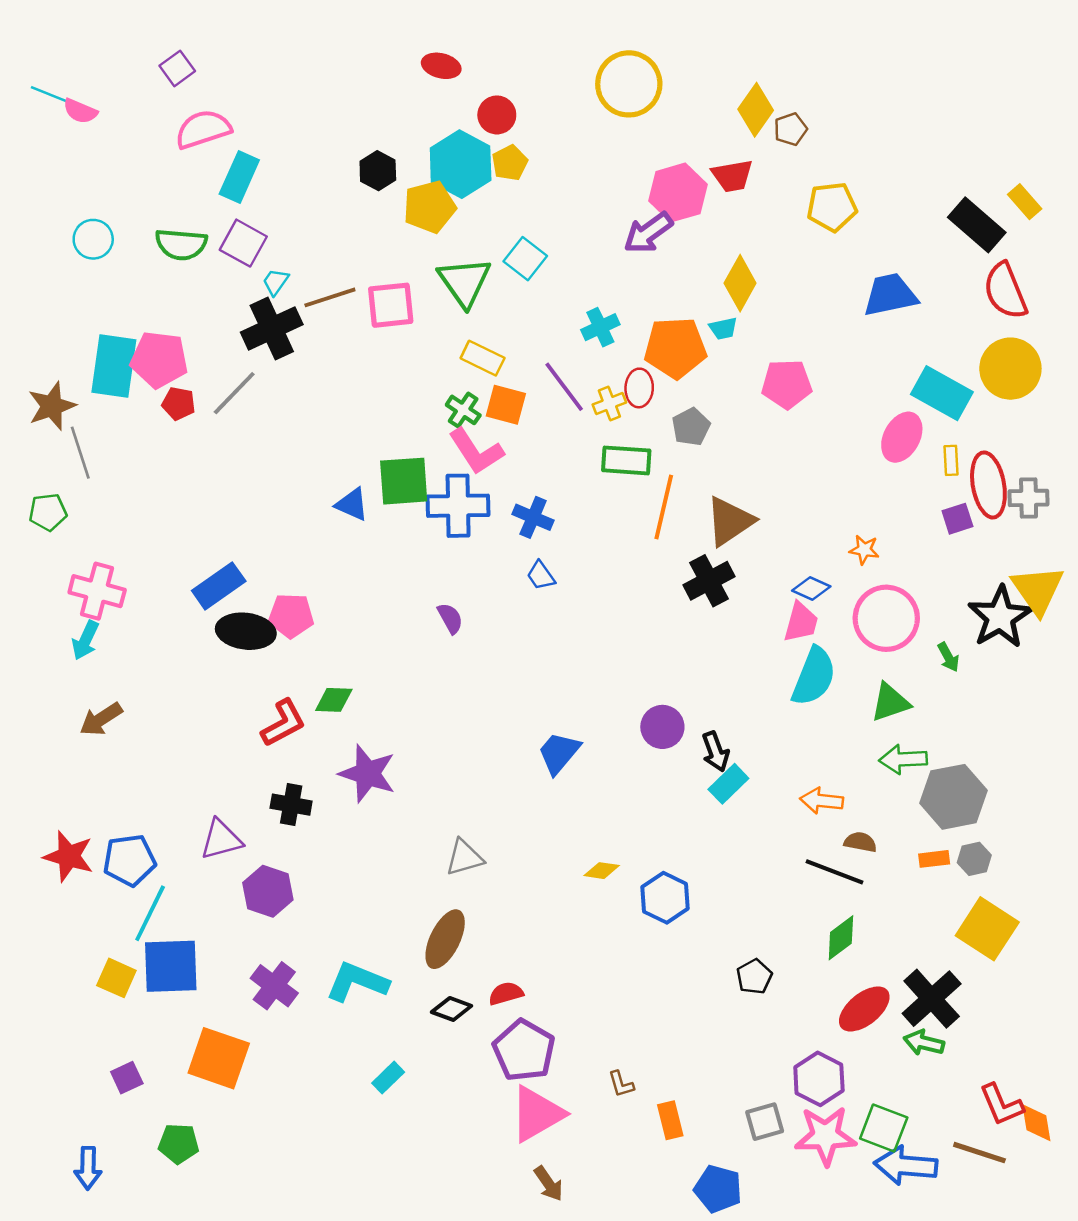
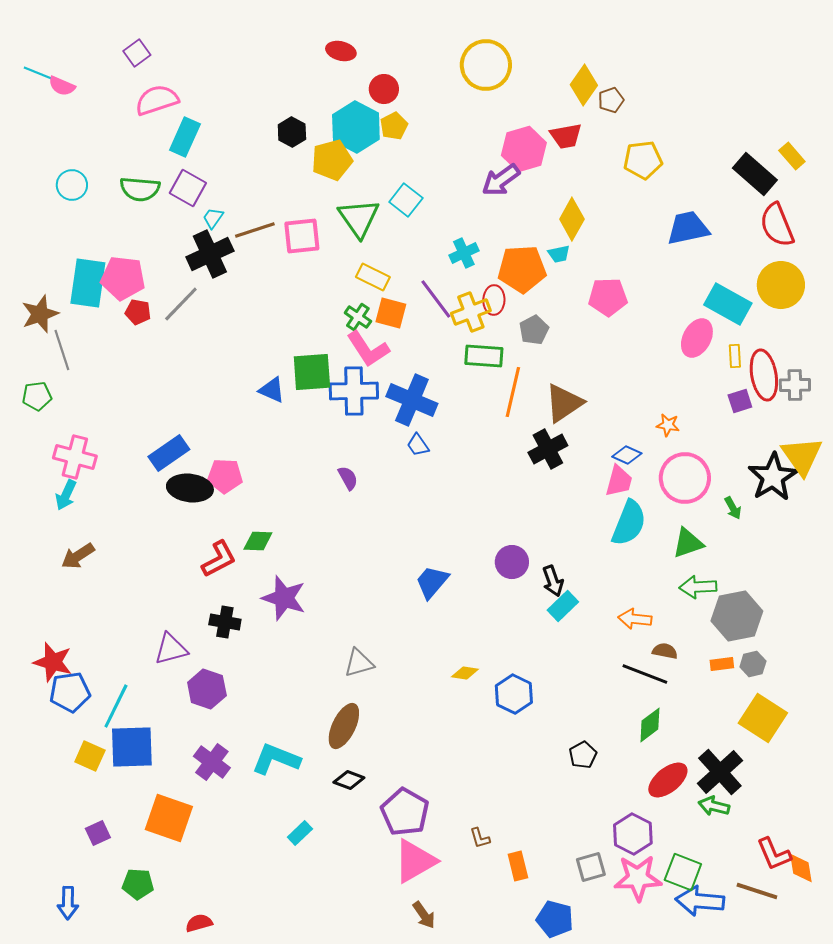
yellow cross: (609, 403) -> (471, 312), size x1.5
blue cross: (533, 517) -> (412, 400), size x1.6
blue pentagon: (129, 860) -> (70, 692), moved
red semicircle: (506, 993) -> (199, 923), moved

